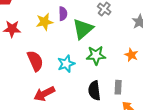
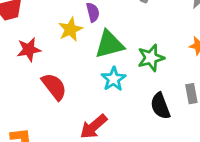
green triangle: (83, 29) -> (109, 44), moved, turned 40
red semicircle: (35, 61) -> (54, 87), moved

